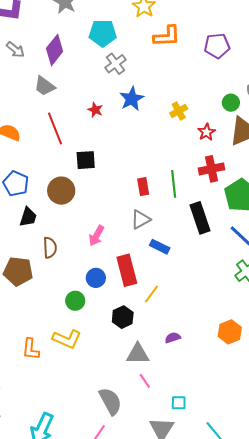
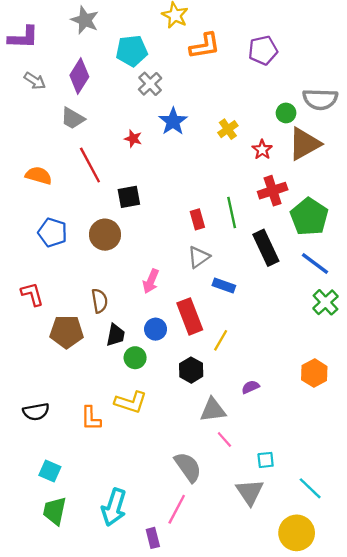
black trapezoid: (28, 217) -> (116, 335), moved

